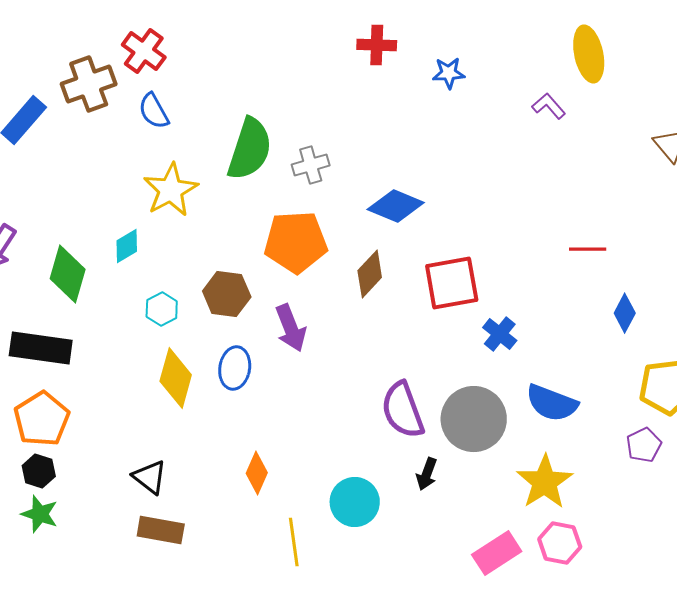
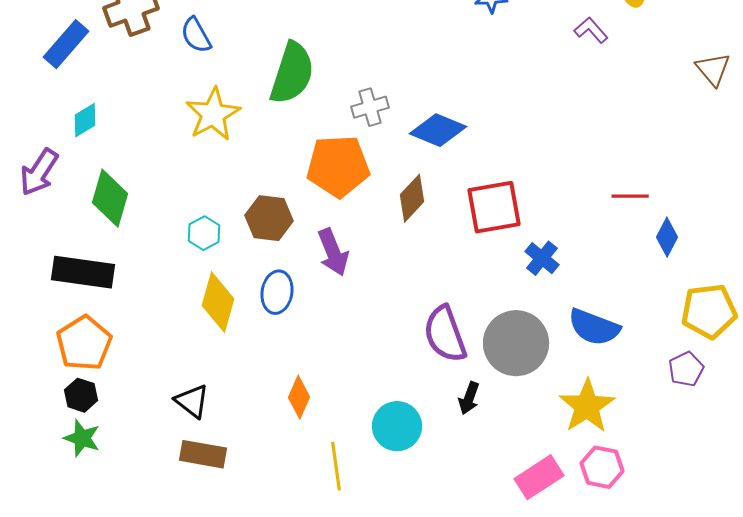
gray cross: (311, 165) -> (370, 107), moved
cyan diamond: (127, 246) -> (85, 120), moved
red line: (588, 249) -> (630, 196), moved

